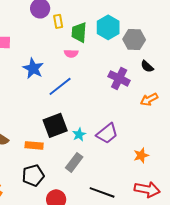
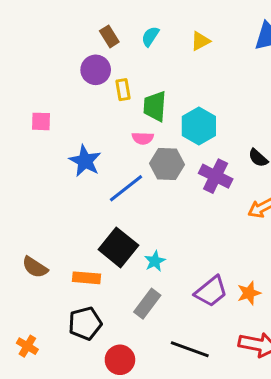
cyan hexagon: (108, 27) -> (199, 126), moved
gray hexagon: (134, 39) -> (167, 164), moved
black square: (55, 125) -> (118, 247), turned -30
purple trapezoid: (107, 133) -> (211, 291), moved

